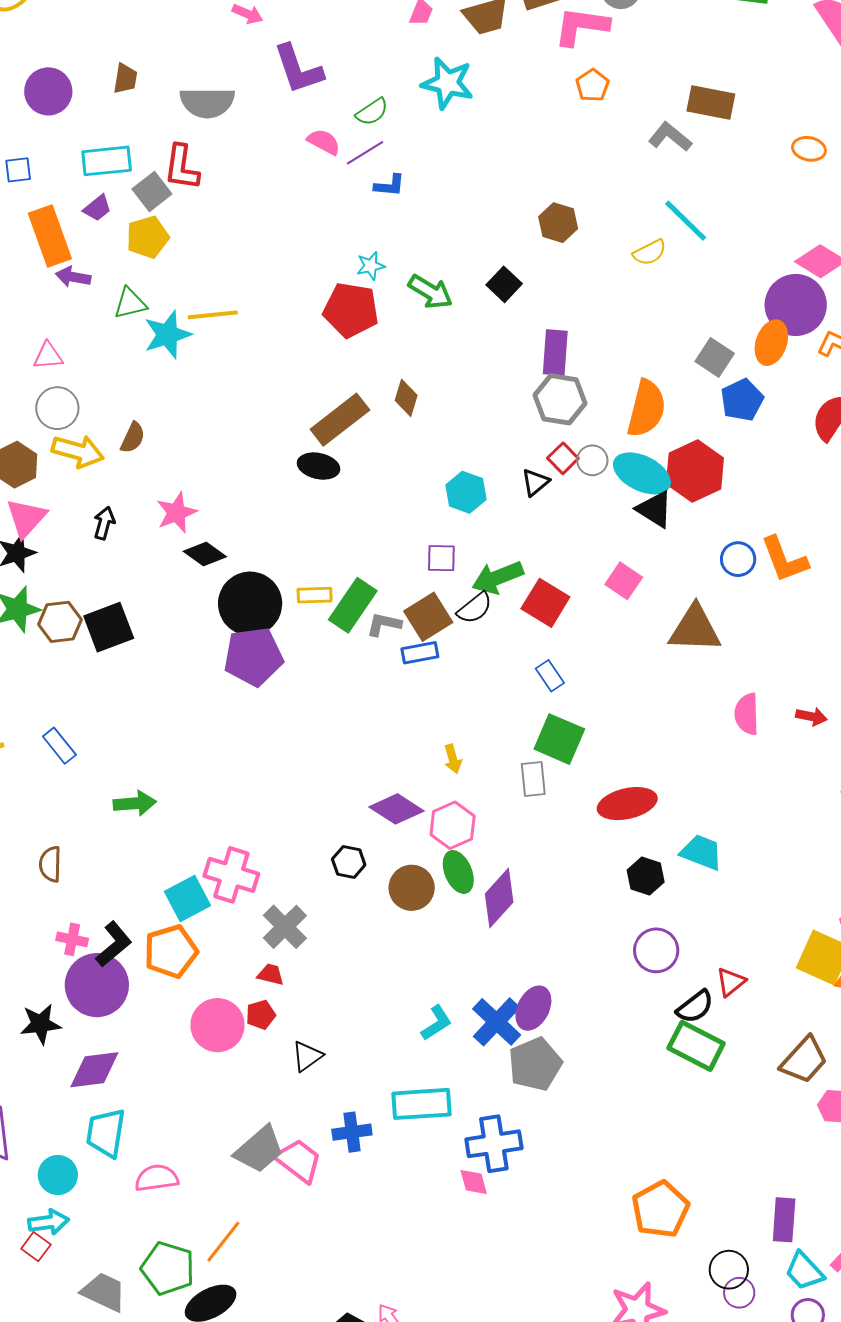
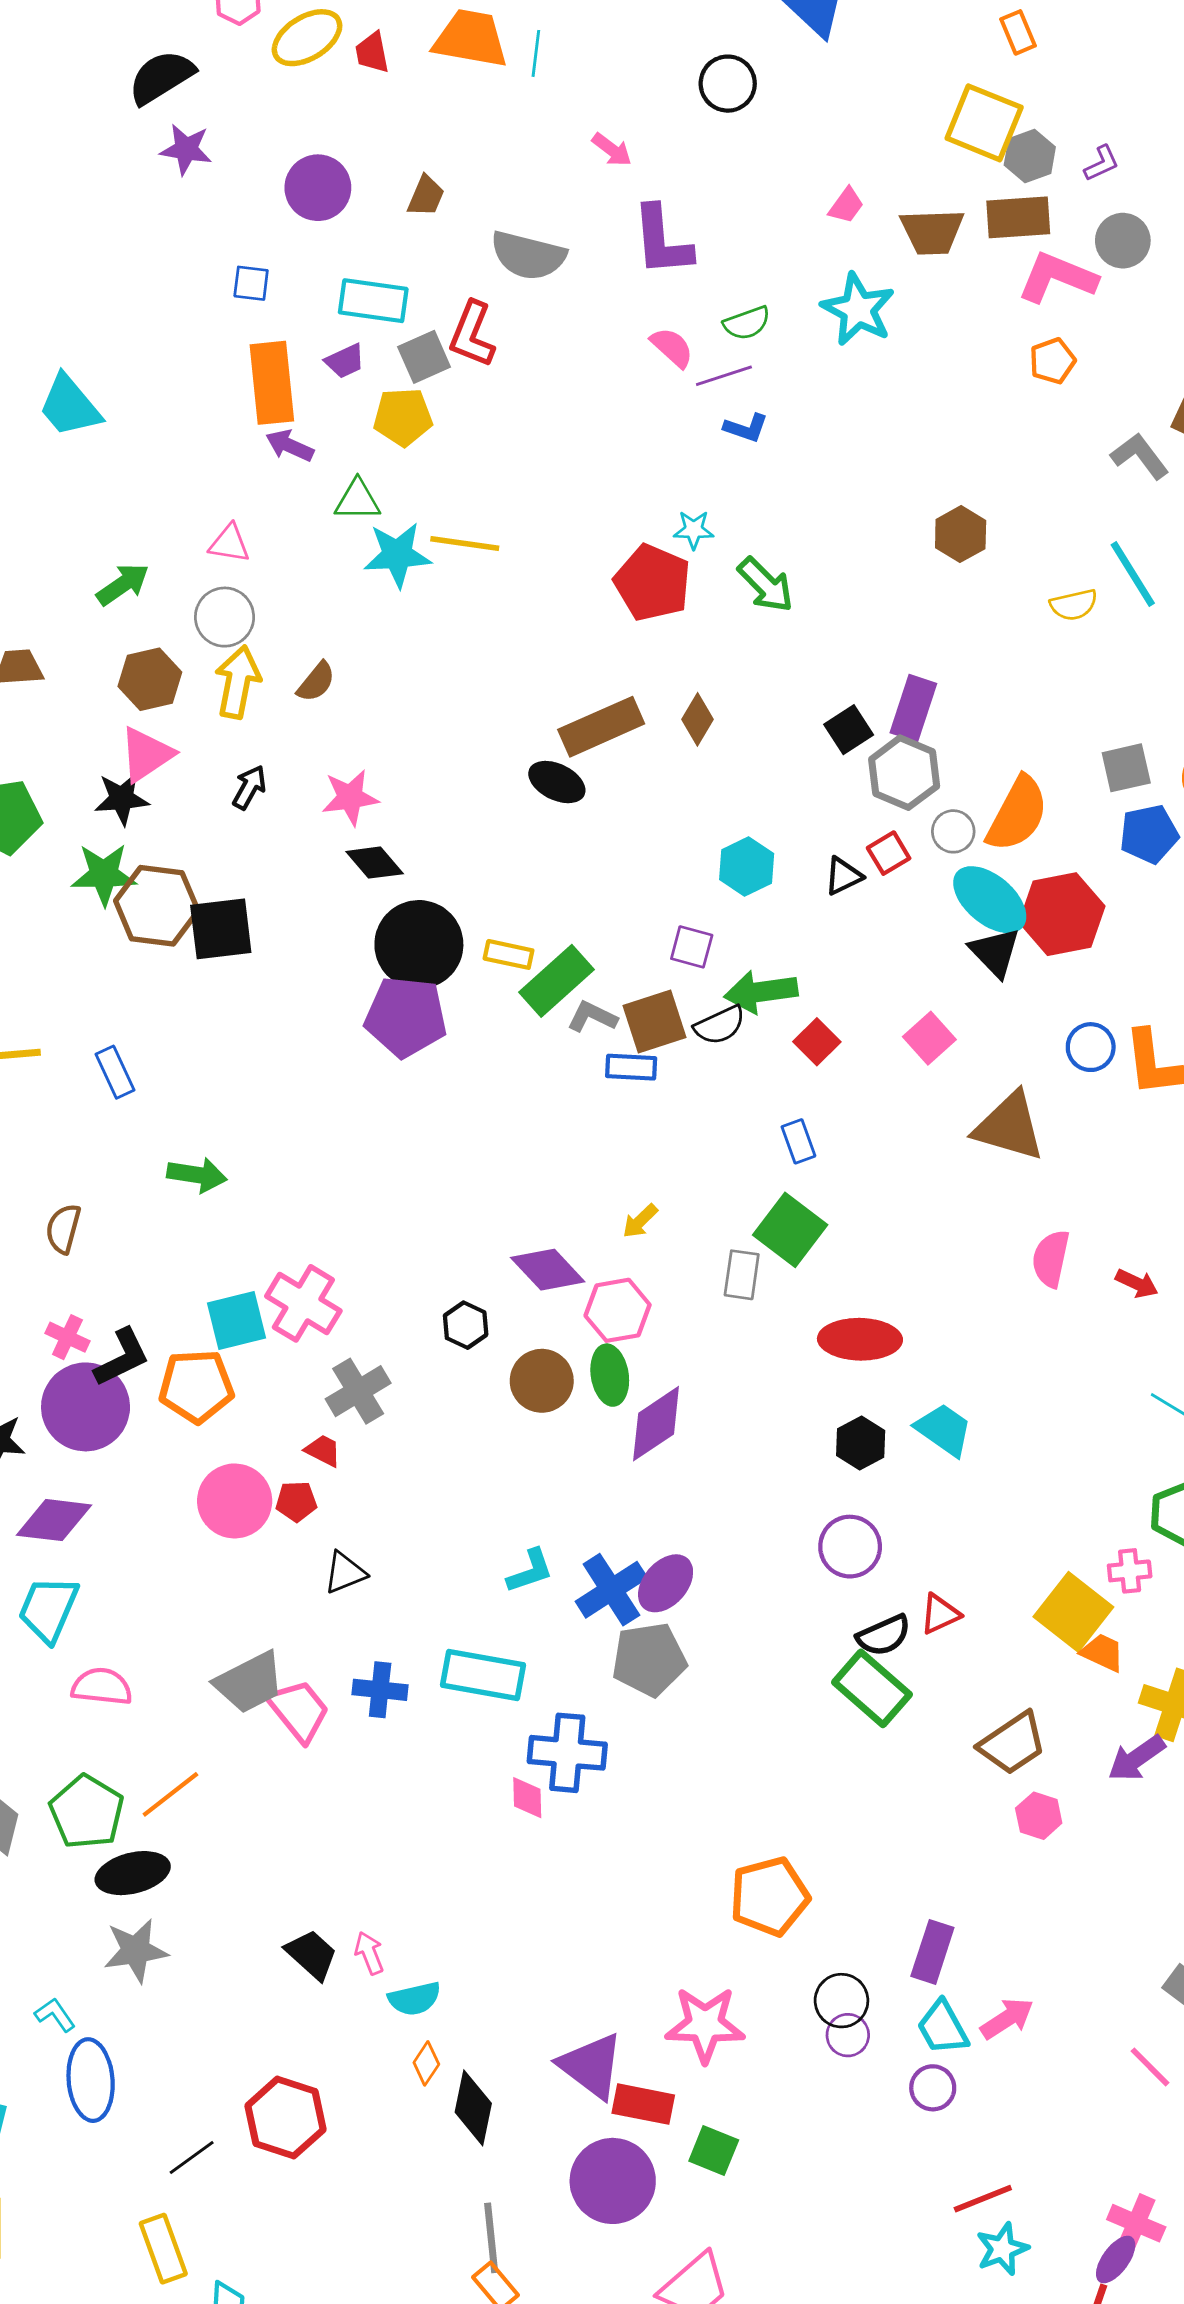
black square: (504, 284) -> (849, 730), moved
gray square: (715, 357) -> (1126, 768), turned 30
yellow arrow: (78, 451) -> (238, 682), turned -108
gray circle: (592, 460) -> (953, 831), moved
red square: (545, 603) -> (817, 1042), size x0.7
brown hexagon: (60, 622) -> (157, 906), size x1.4
yellow arrow: (453, 759) -> (640, 1221), turned 48

